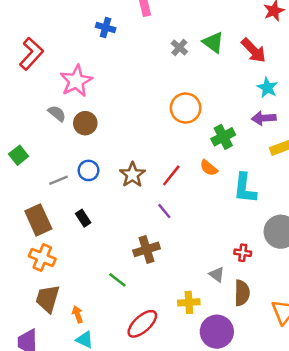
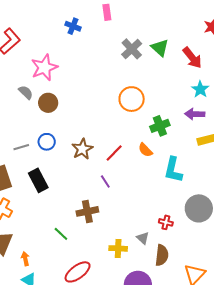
gray cross: (179, 48) -> (132, 49), size x1.5
black rectangle: (83, 218) -> (38, 180), size x1.6
yellow cross: (189, 302) -> (118, 248), moved

